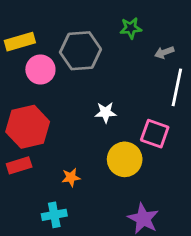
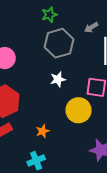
green star: (131, 28) -> (49, 15), moved
gray hexagon: (80, 51) -> (59, 43), moved

